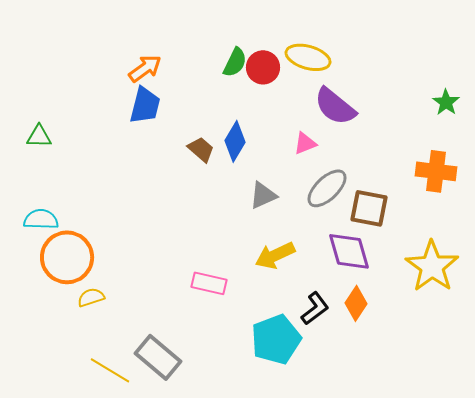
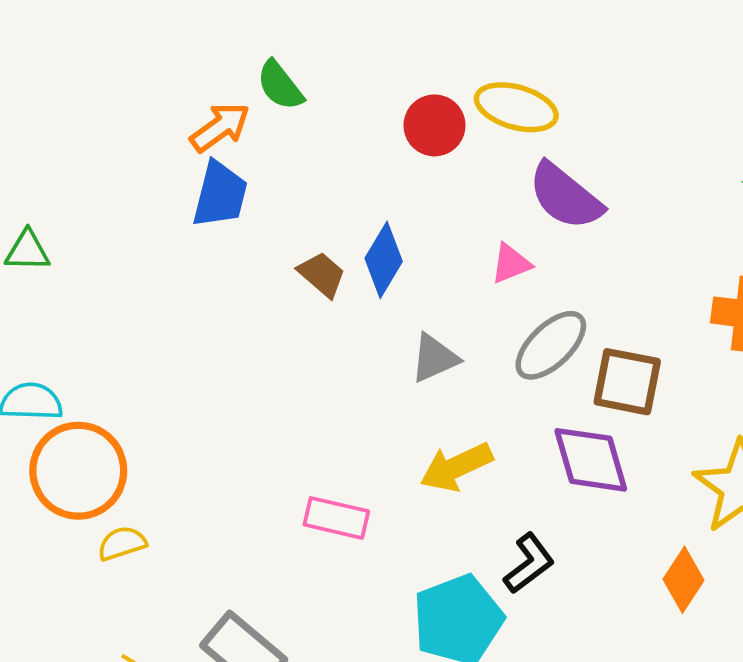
green semicircle: (235, 62) -> (280, 85), moved, turned 116
orange diamond: (356, 303) -> (683, 580), moved

